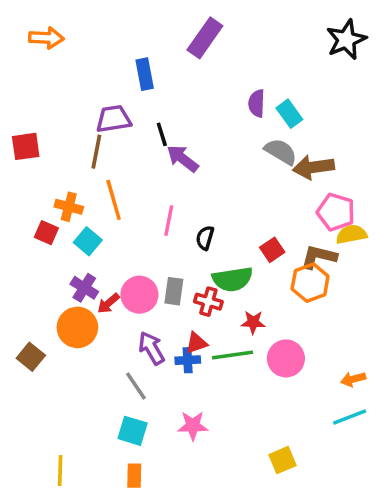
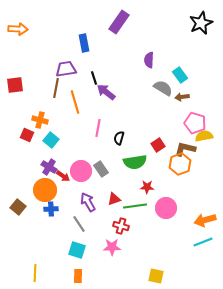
orange arrow: (46, 38) -> (18, 29), moved
cyan rectangle: (289, 114) -> (180, 75), moved
brown arrow: (313, 167) -> (182, 97), size x0.6
orange line: (114, 200) -> (75, 102), moved
gray rectangle: (174, 291) -> (101, 169), turned -42
red cross: (208, 302) -> (121, 226), moved
red arrow: (108, 303) -> (63, 176), turned -104
blue cross: (188, 360) -> (51, 209), moved
orange arrow: (353, 379) -> (205, 220), size x1.5
yellow square: (282, 460) -> (156, 276), moved, turned 35

